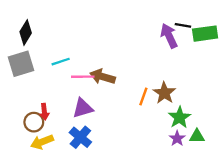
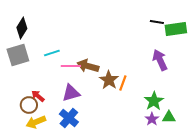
purple arrow: (169, 36) -> (160, 60), moved
brown star: (164, 93) -> (109, 80), moved
red arrow: (44, 112) -> (38, 96), turned 136

